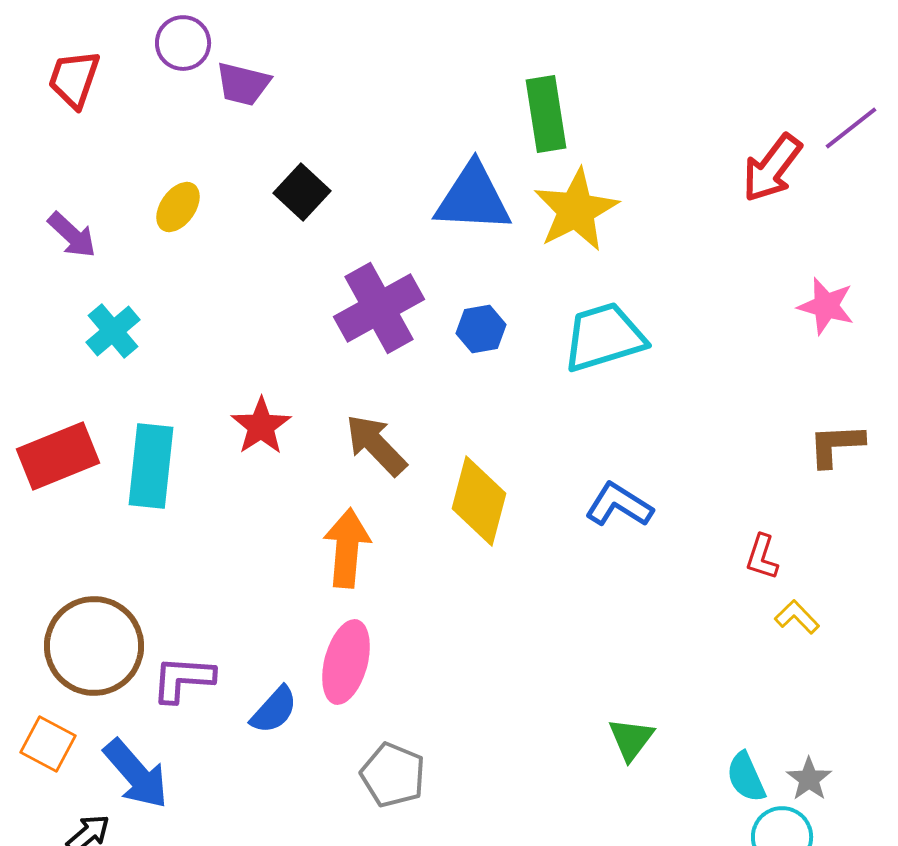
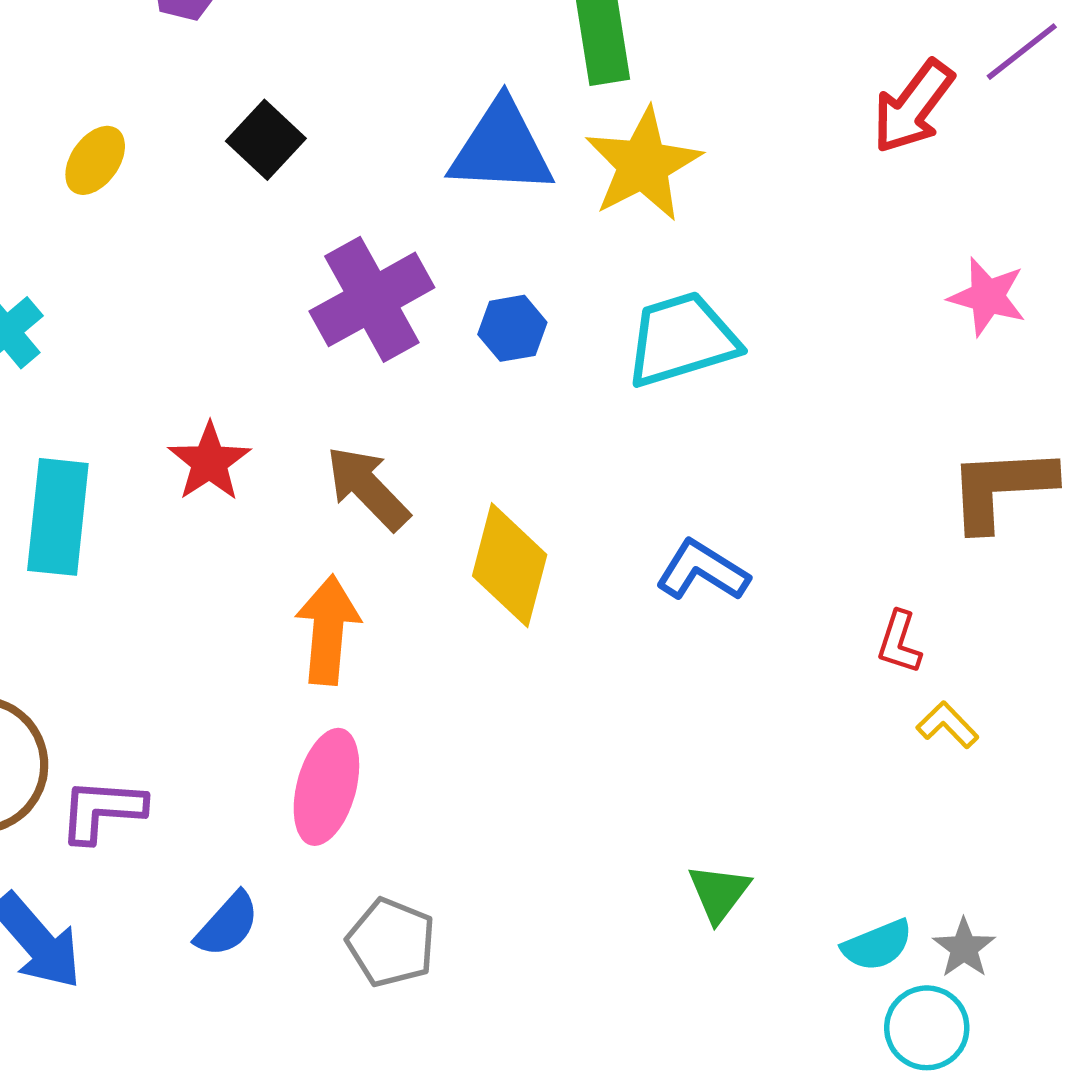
brown L-shape: (836, 445) -> (1001, 488), size x1.4
blue semicircle: (274, 710) -> (227, 925), moved
cyan semicircle: (746, 777) -> (877, 945), turned -88

